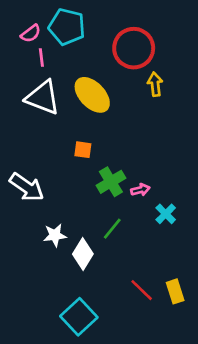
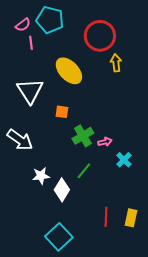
white triangle: (43, 98) -> (30, 91), moved, turned 36
red line: (142, 290) -> (106, 217), turned 48
yellow rectangle: (175, 291) -> (131, 218), turned 30

